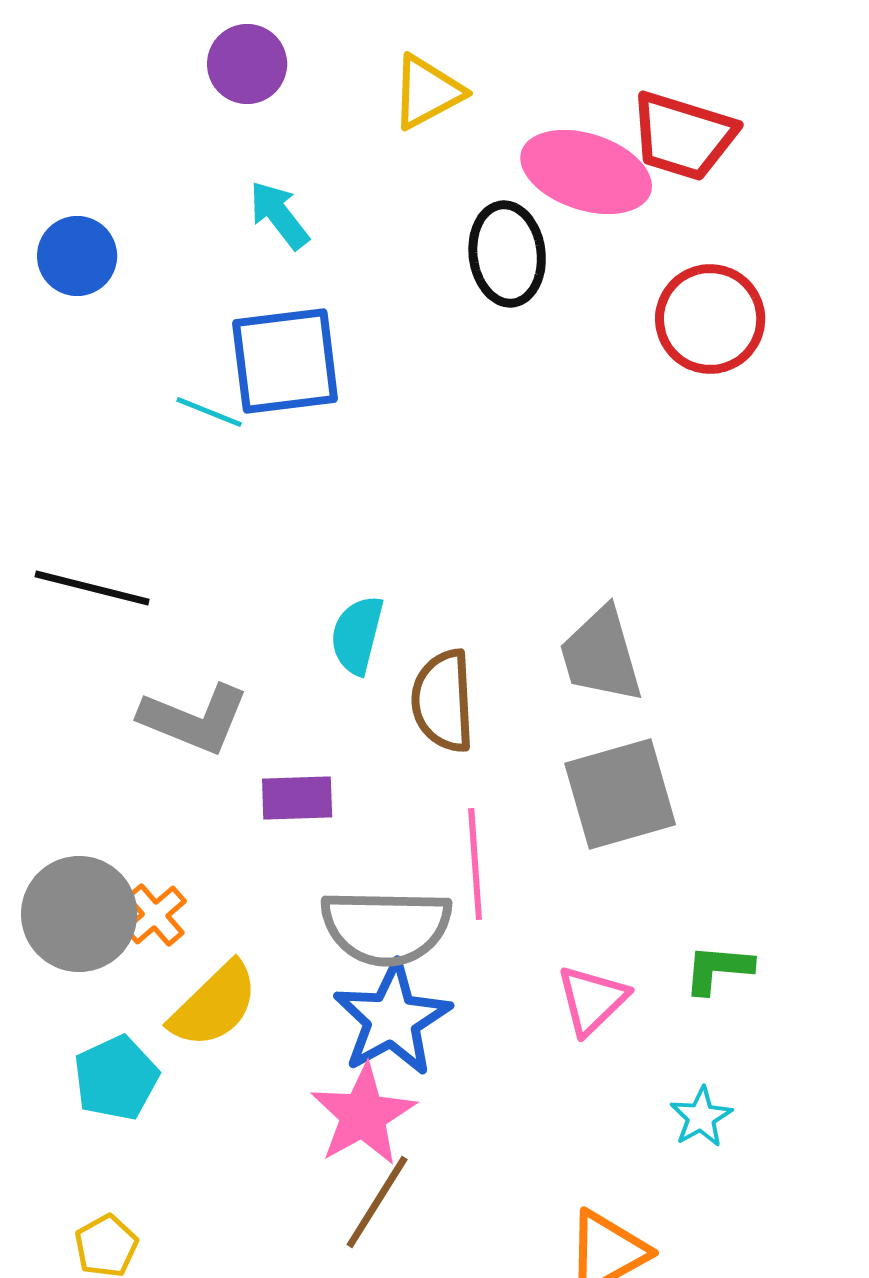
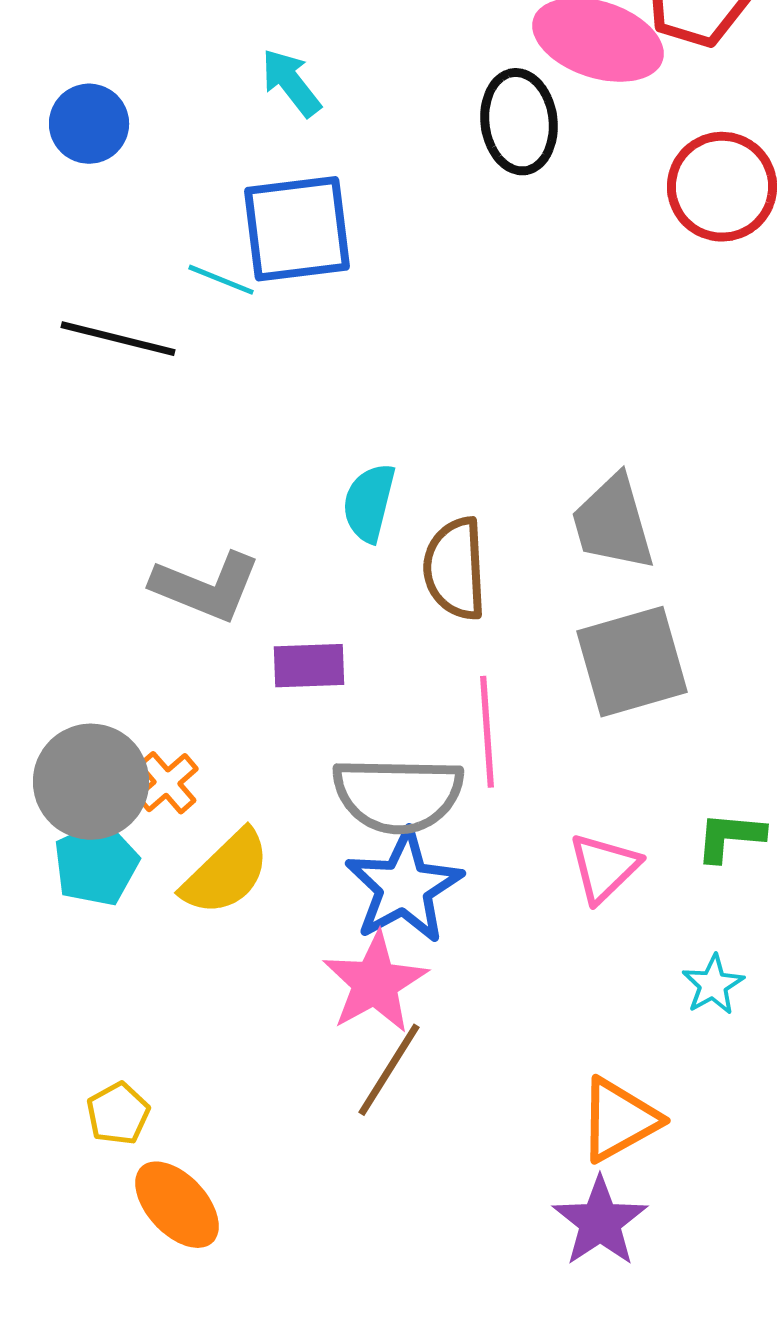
black line: (92, 588) -> (118, 339), moved
cyan pentagon: (116, 1078) -> (96, 864), moved

